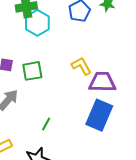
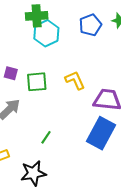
yellow L-shape: (81, 66) -> (75, 80), moved

